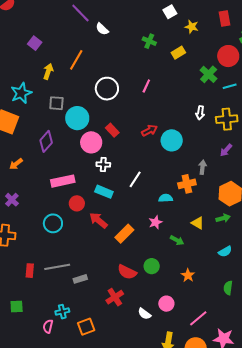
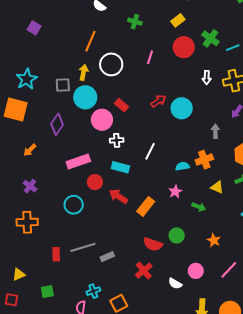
green cross: (149, 41) -> (135, 22), moved
red circle: (228, 56) -> (184, 47), moved
orange line: (76, 60) -> (90, 41), moved
yellow arrow: (48, 71) -> (83, 72), moved
orange cross: (187, 184) -> (204, 160), moved
pink line: (198, 318) -> (229, 270), moved

